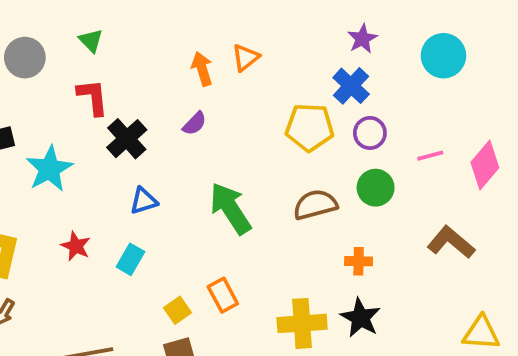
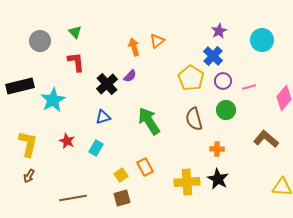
yellow pentagon: (310, 127) -> (191, 78), turned 30
black cross: (127, 139) -> (107, 84), moved
pink line: (430, 156) -> (249, 87), moved
brown semicircle: (315, 205) -> (194, 119), turned -90

